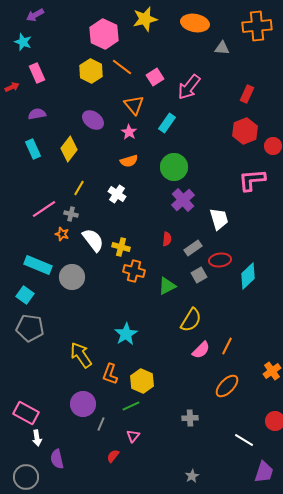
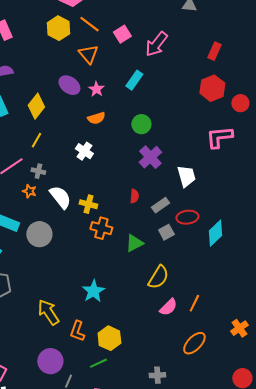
orange triangle: (134, 105) -> (88, 54), moved
purple ellipse: (93, 120) -> (69, 85), moved
green circle: (174, 167) -> (141, 124), size x0.7
yellow line: (79, 188) -> (36, 140), moved

